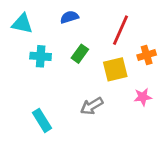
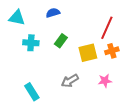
red line: (120, 30) -> (107, 28), moved
orange cross: (147, 55) -> (112, 51), moved
pink star: (143, 97) -> (105, 81), moved

